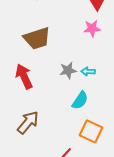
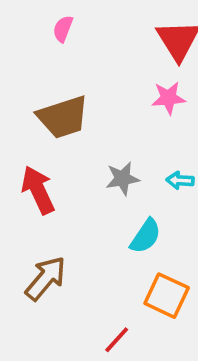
cyan arrow: (88, 71) -> (180, 180), moved

